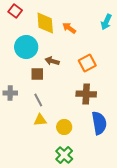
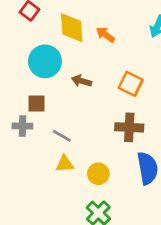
orange square: (87, 63) -> (131, 84), turned -36
brown square: (37, 74) -> (37, 103), moved
gray line: (38, 100) -> (62, 136), turned -32

